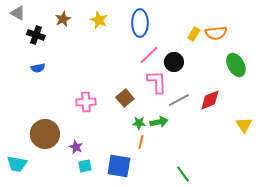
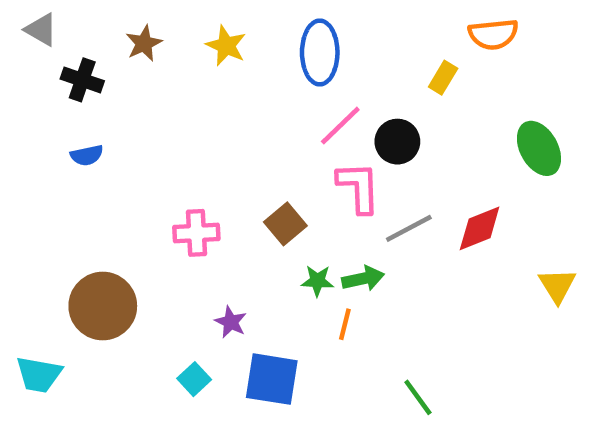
orange semicircle: (216, 33) -> (493, 34), moved
orange line: (141, 142) -> (345, 324), moved
purple star: (76, 147) -> (231, 322), moved
cyan square: (85, 166) -> (194, 379), turned -32

